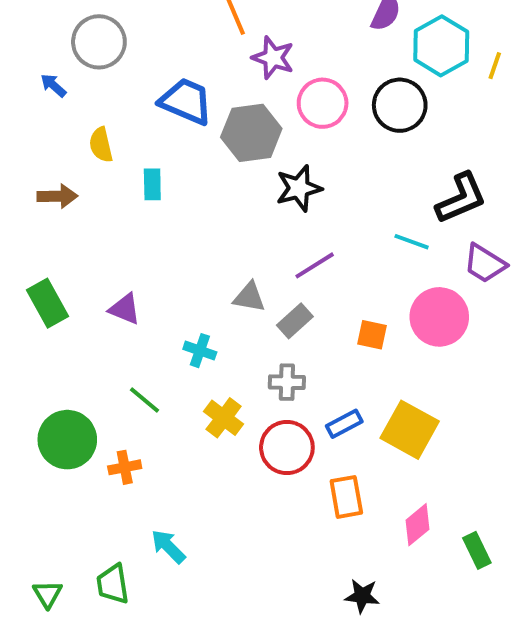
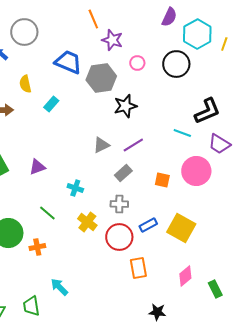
pink circle: (323, 103) -> (137, 63), size x0.6
cyan rectangle: (152, 184) -> (51, 104), turned 42
gray triangle: (249, 297) -> (101, 145), moved, turned -36
purple triangle: (125, 309) -> (37, 167), turned -42
orange rectangle: (346, 497) -> (138, 268), moved

